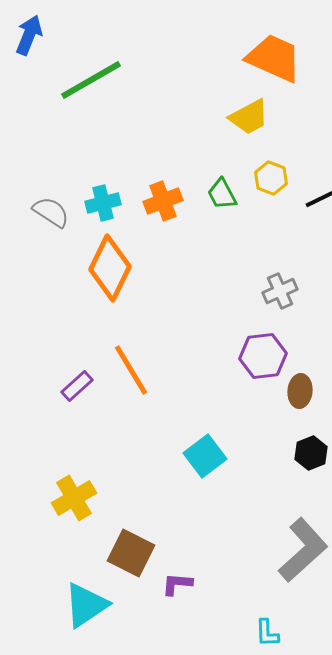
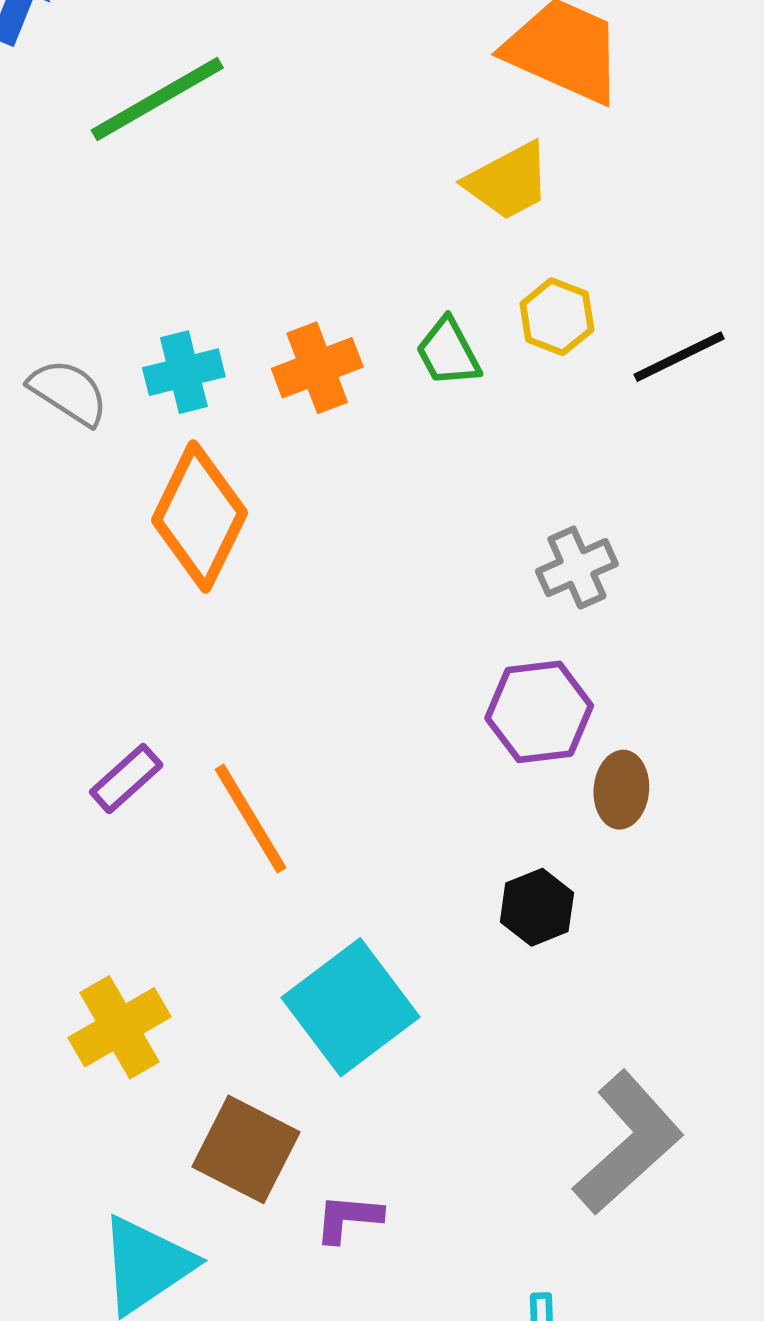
orange line: (131, 370) -> (251, 818), moved
black hexagon: (311, 453) -> (537, 907), moved
cyan square: (205, 456) -> (350, 1007), moved, size x1.4

